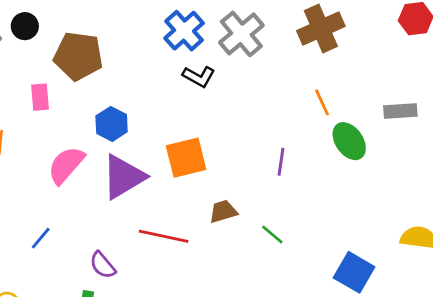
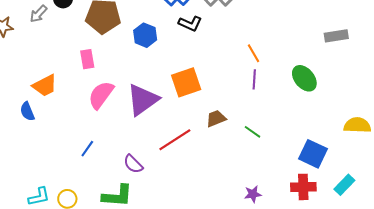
pink rectangle: (40, 97) -> (87, 59), moved
orange line: (322, 102) -> (254, 53), moved
blue hexagon: (112, 124) -> (145, 35), moved
green ellipse: (349, 141) -> (304, 78), moved
red line: (164, 236) -> (175, 140), turned -40

